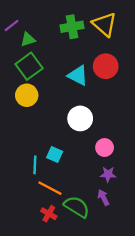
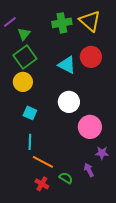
green triangle: (28, 39) -> (24, 34), turned -32
pink circle: (105, 148) -> (90, 127), size x1.5
cyan square: (55, 154) -> (30, 113), moved
purple star: (108, 174) -> (102, 153), moved
green semicircle: (77, 207) -> (66, 178), size x0.6

